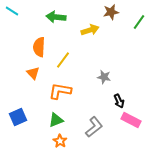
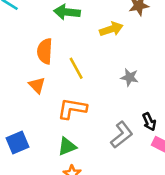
yellow line: (63, 60) -> (76, 68), turned -66
gray star: (104, 77) -> (130, 77), moved
gray L-shape: (94, 127) -> (122, 135), moved

